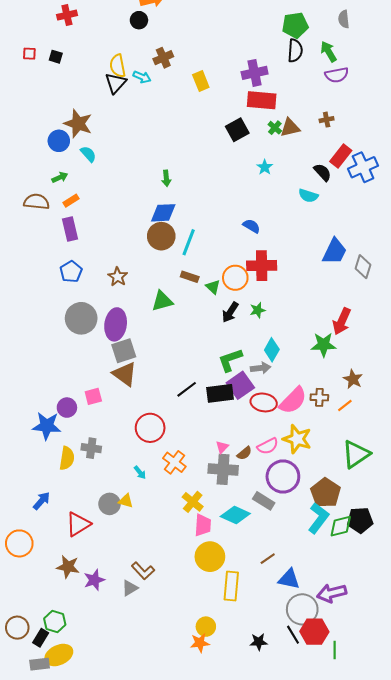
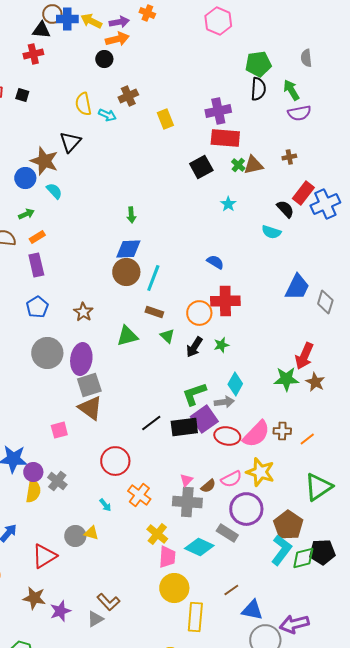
black triangle: (116, 83) -> (70, 142), moved
green triangle: (213, 287) -> (167, 336), moved
brown star: (353, 379) -> (315, 382), moved
purple circle: (67, 408) -> (33, 472), moved
gray cross: (91, 448) -> (57, 481), turned 30

